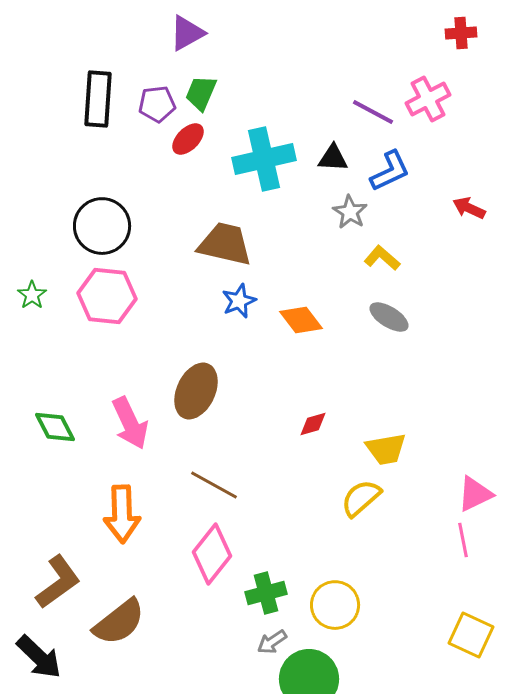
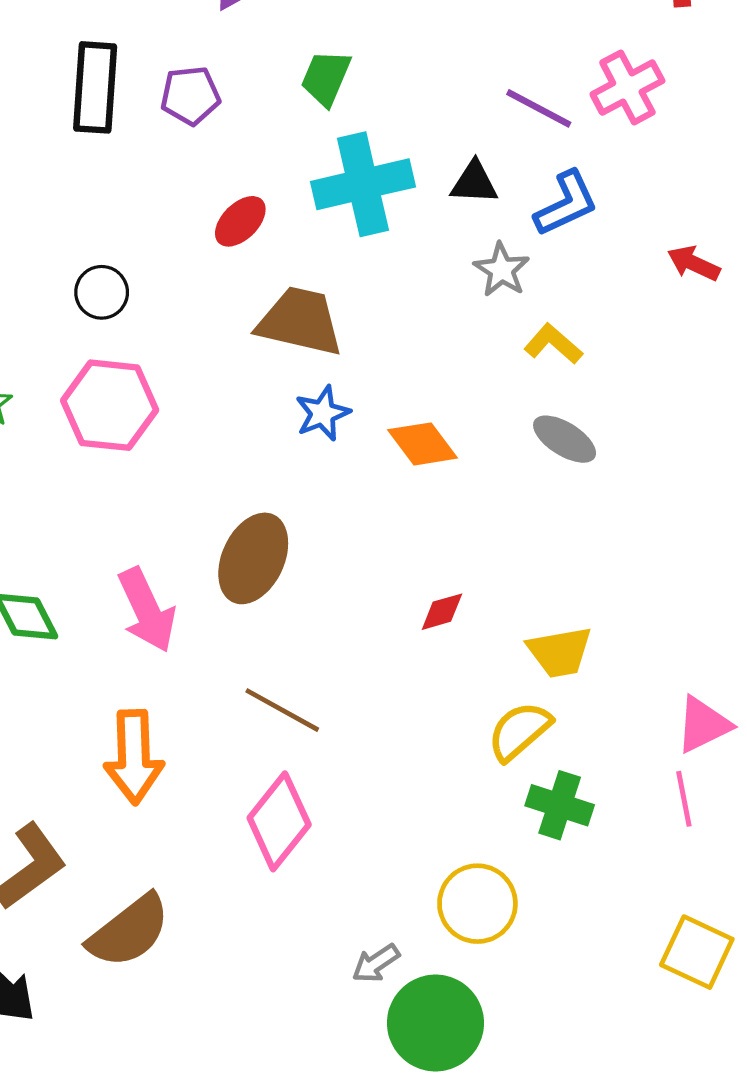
green trapezoid: (201, 93) -> (326, 78), moved
red ellipse: (188, 139) -> (240, 221), moved
black circle: (102, 226) -> (102, 292), size x0.6
green cross: (266, 593) -> (560, 805), moved, turned 33

